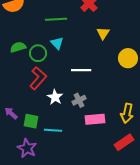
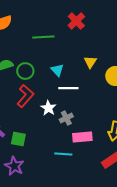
yellow triangle: (103, 33) -> (90, 62), moved
cyan triangle: (57, 43) -> (57, 70), moved
white star: (55, 97) -> (48, 108), moved
cyan line: (53, 130) -> (63, 154), moved

